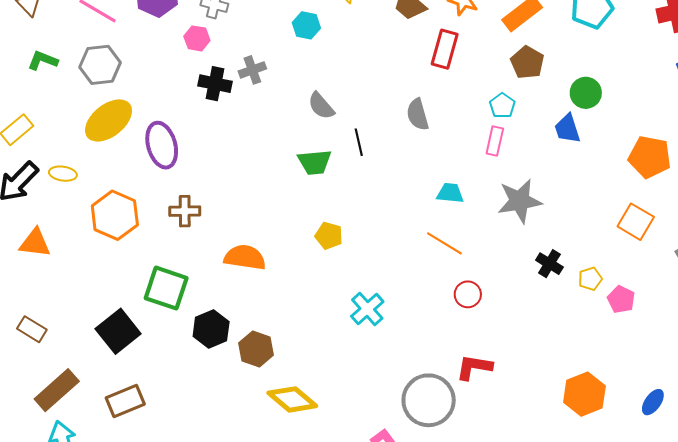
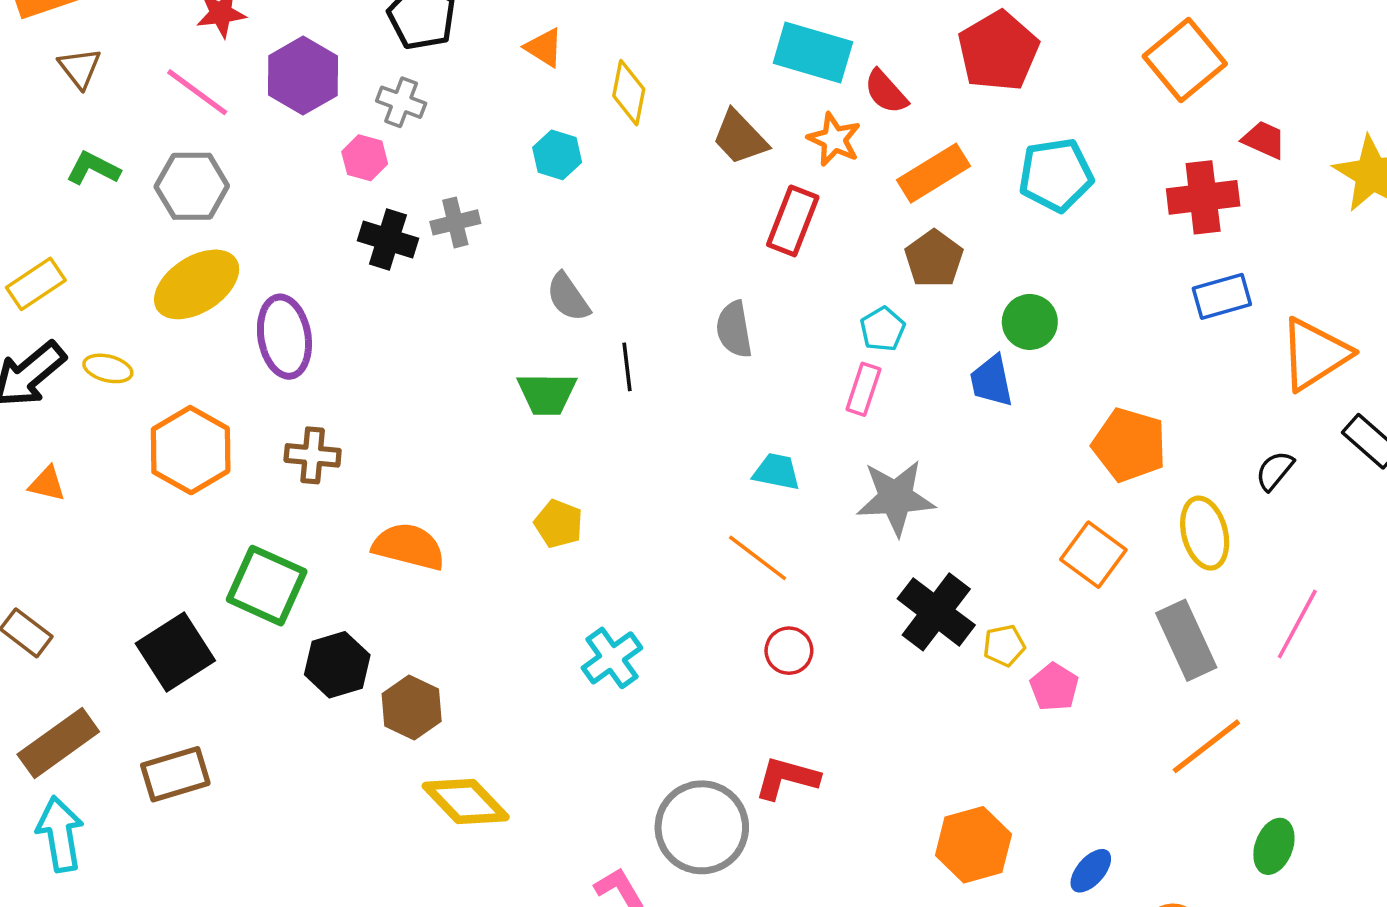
orange triangle: (35, 243) -> (47, 484), size x0.7
black cross: (549, 264) -> (936, 612), size x1.6

